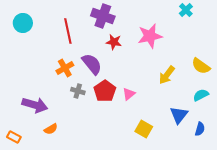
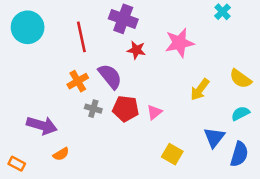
cyan circle: (23, 23) -> (28, 27), size x1.4
red pentagon: (105, 91) -> (126, 109), turned -30
blue semicircle: (200, 129) -> (239, 154), size x1.5

